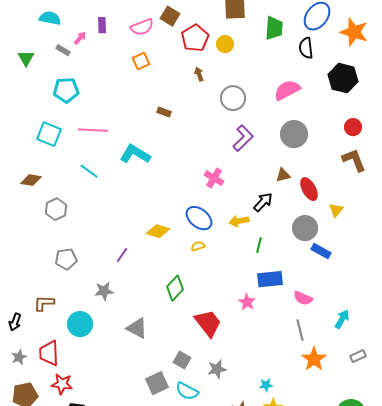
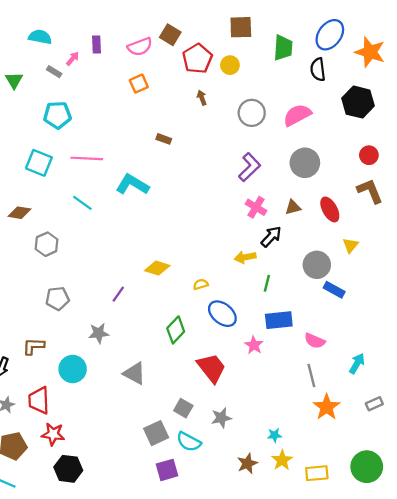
gray circle: (233, 98) -> (252, 113), moved
pink cross: (214, 178) -> (256, 207), moved
red ellipse: (309, 189) -> (330, 209), moved
blue ellipse: (199, 218) -> (222, 314), moved

